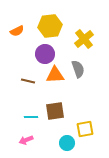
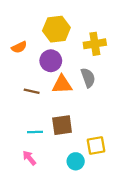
orange semicircle: (17, 31) -> (19, 47), moved
yellow cross: (84, 39) -> (95, 44), turned 30
pink arrow: (26, 140) -> (29, 158), turned 72

